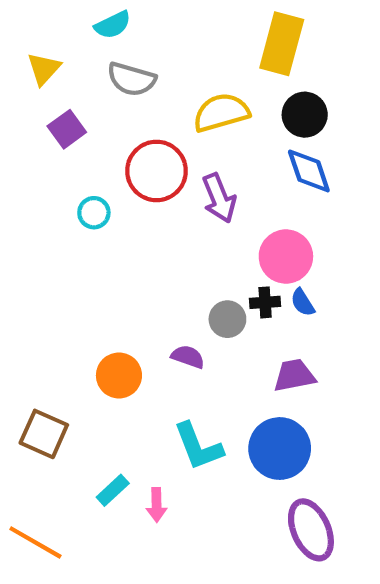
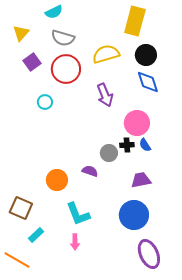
red circle: (157, 171) -> (66, 69), moved
cyan L-shape: (198, 446) -> (78, 214), moved
cyan rectangle: (113, 490) -> (36, 235), moved

